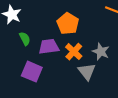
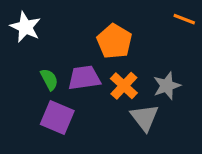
green semicircle: (25, 39) -> (49, 79), moved
gray star: (101, 52) -> (167, 86), turned 30

